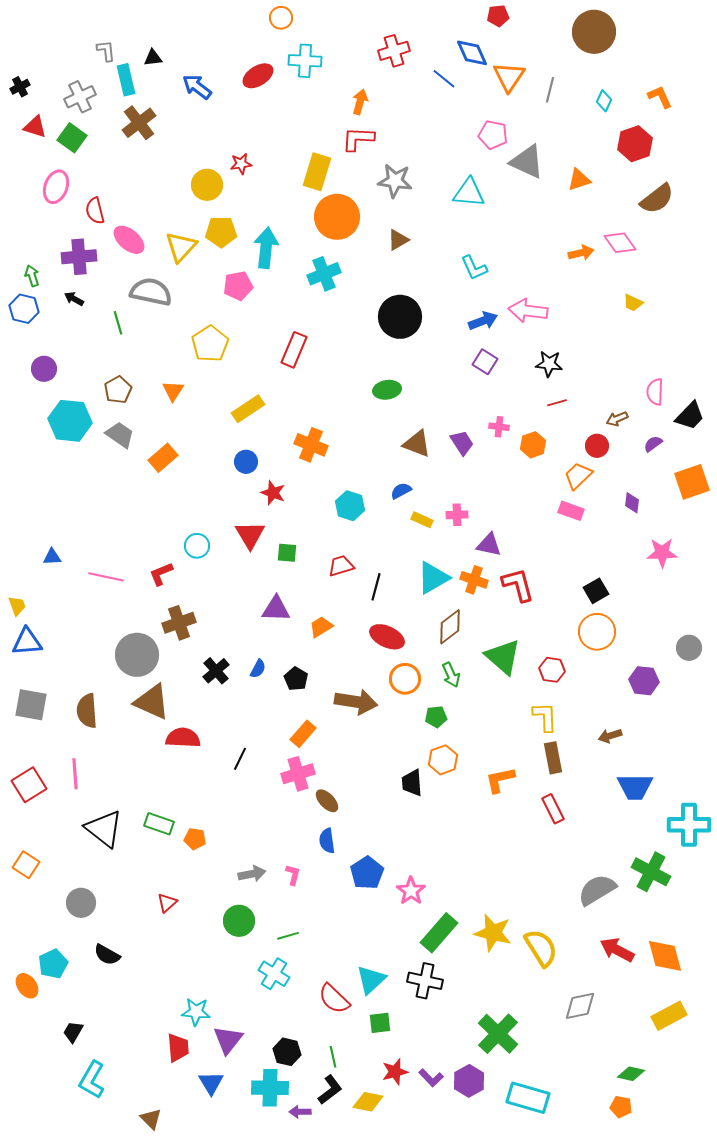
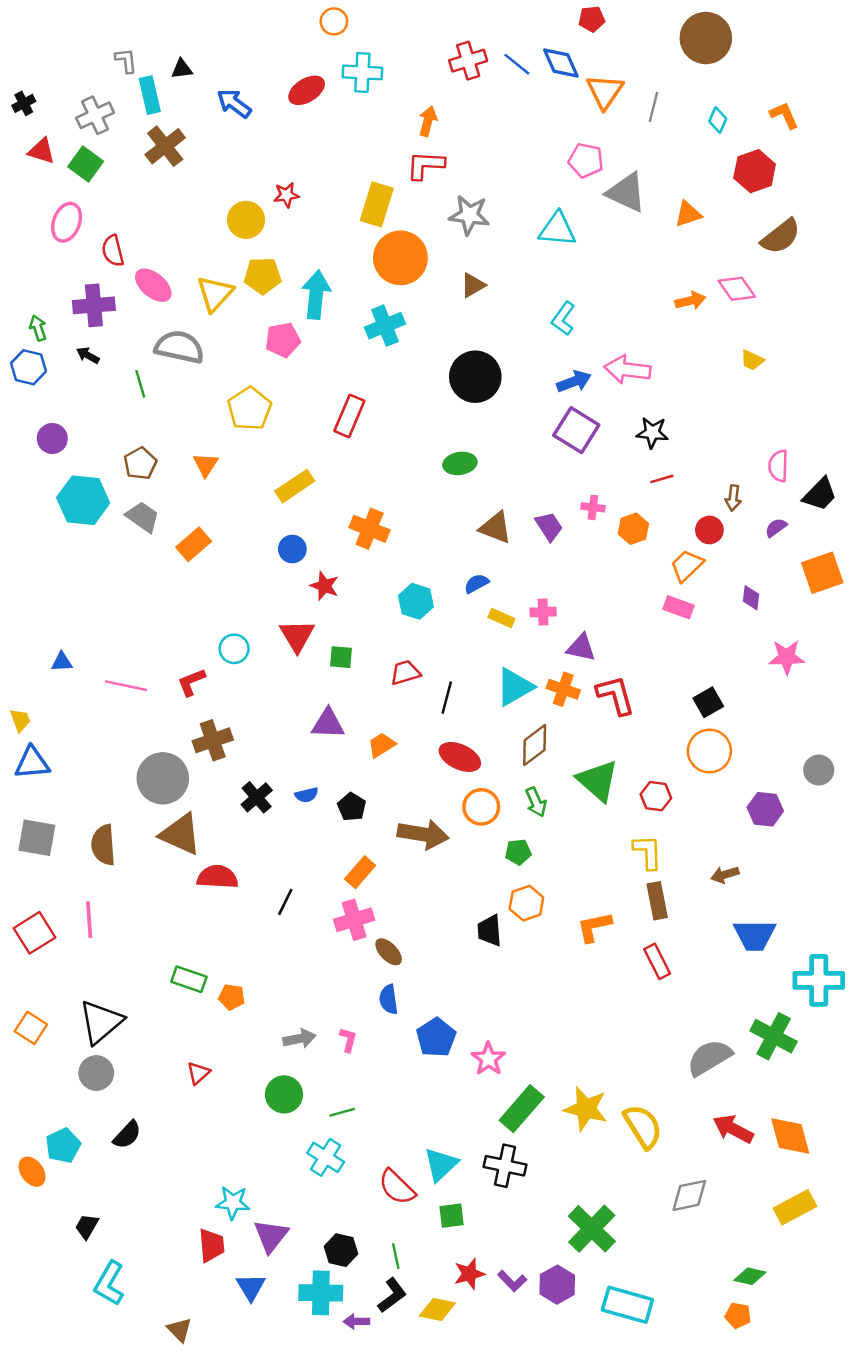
blue line: (444, 79) -> (517, 64), moved
cyan L-shape: (474, 268) -> (563, 318), turned 60
purple square: (485, 362) -> (576, 430), size x1.5
brown arrow: (617, 419) -> (733, 498), turned -60
blue semicircle: (258, 669) -> (307, 795), turned 48
black triangle: (104, 829) -> (101, 1022), moved, turned 42
black semicircle: (107, 955) -> (127, 1135), turned -76

